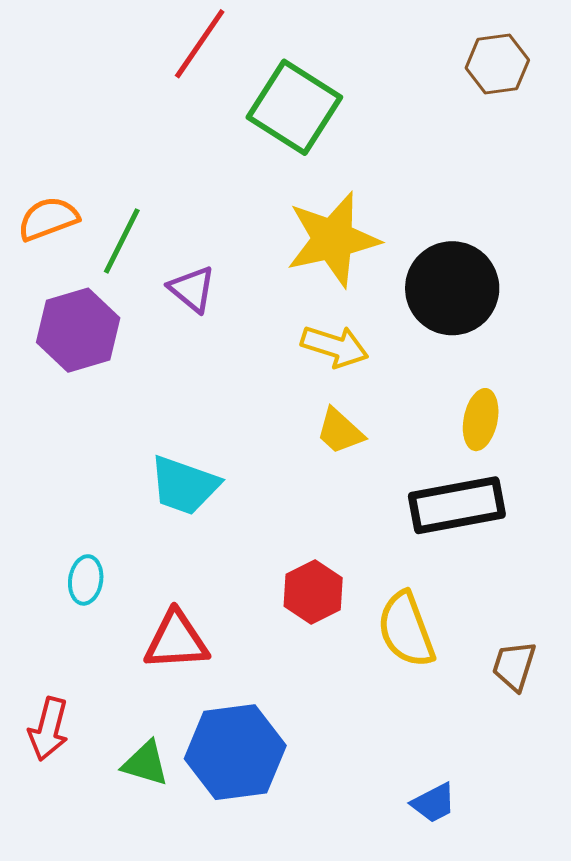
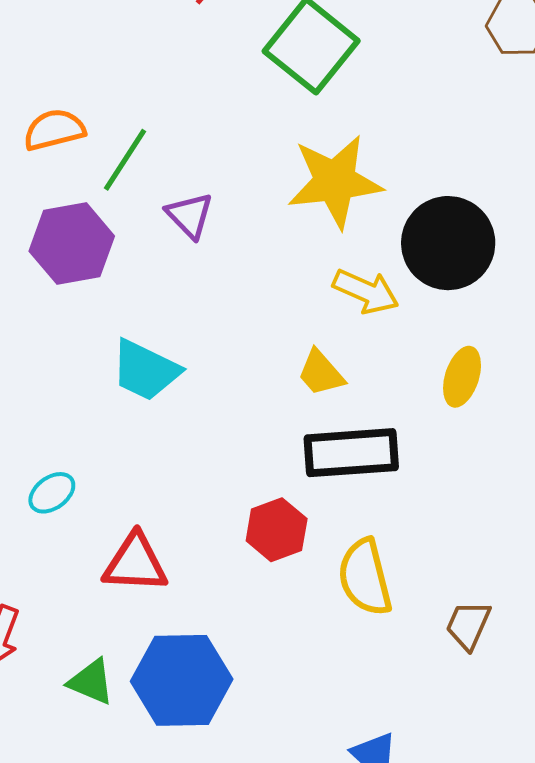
yellow arrow: (335, 346) -> (366, 291), moved
cyan trapezoid: (184, 485) -> (145, 370), moved
black rectangle: (457, 505) -> (351, 453), moved
cyan ellipse: (86, 580) -> (52, 493), turned 39

